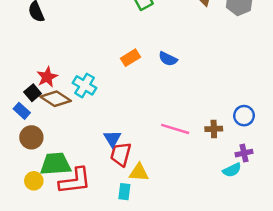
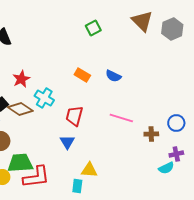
orange rectangle: (130, 58) -> (82, 75), turned 63
red star: (47, 77) -> (21, 79), moved
pink line: (175, 129) -> (121, 118), moved
red trapezoid: (121, 154) -> (74, 116), moved

